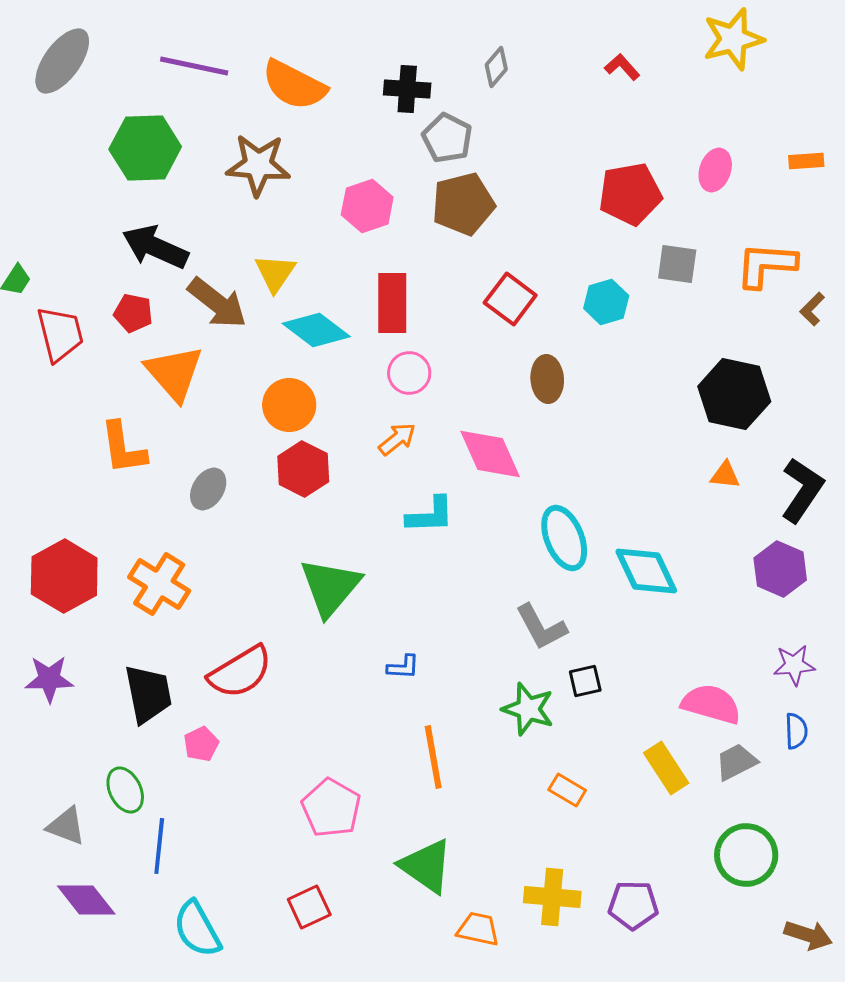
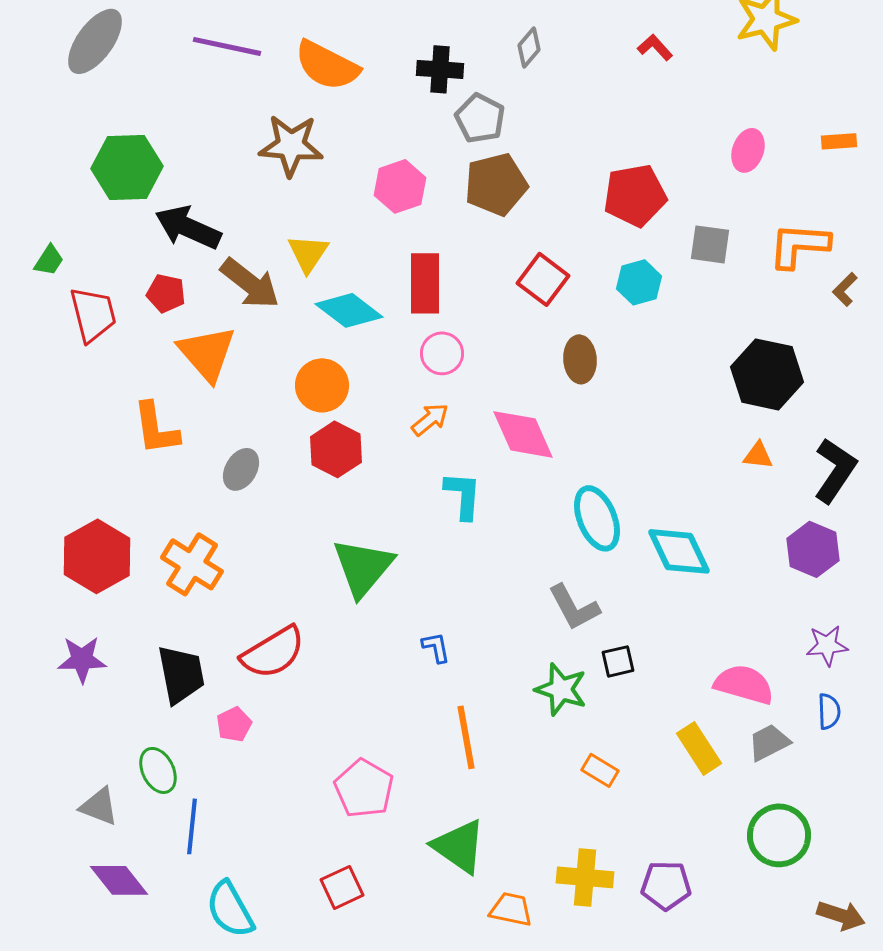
green hexagon: (145, 148) -> (127, 167), moved
red pentagon: (630, 194) -> (635, 195), moved
cyan L-shape: (430, 515) -> (463, 495), turned -84
blue L-shape: (403, 667) -> (436, 647), turned -104

